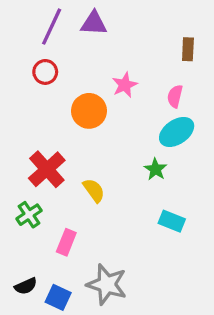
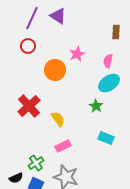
purple triangle: (94, 23) -> (58, 16), turned 30
green cross: (29, 215) -> (36, 163), moved
pink rectangle: (66, 242) -> (63, 146), moved, turned 42

